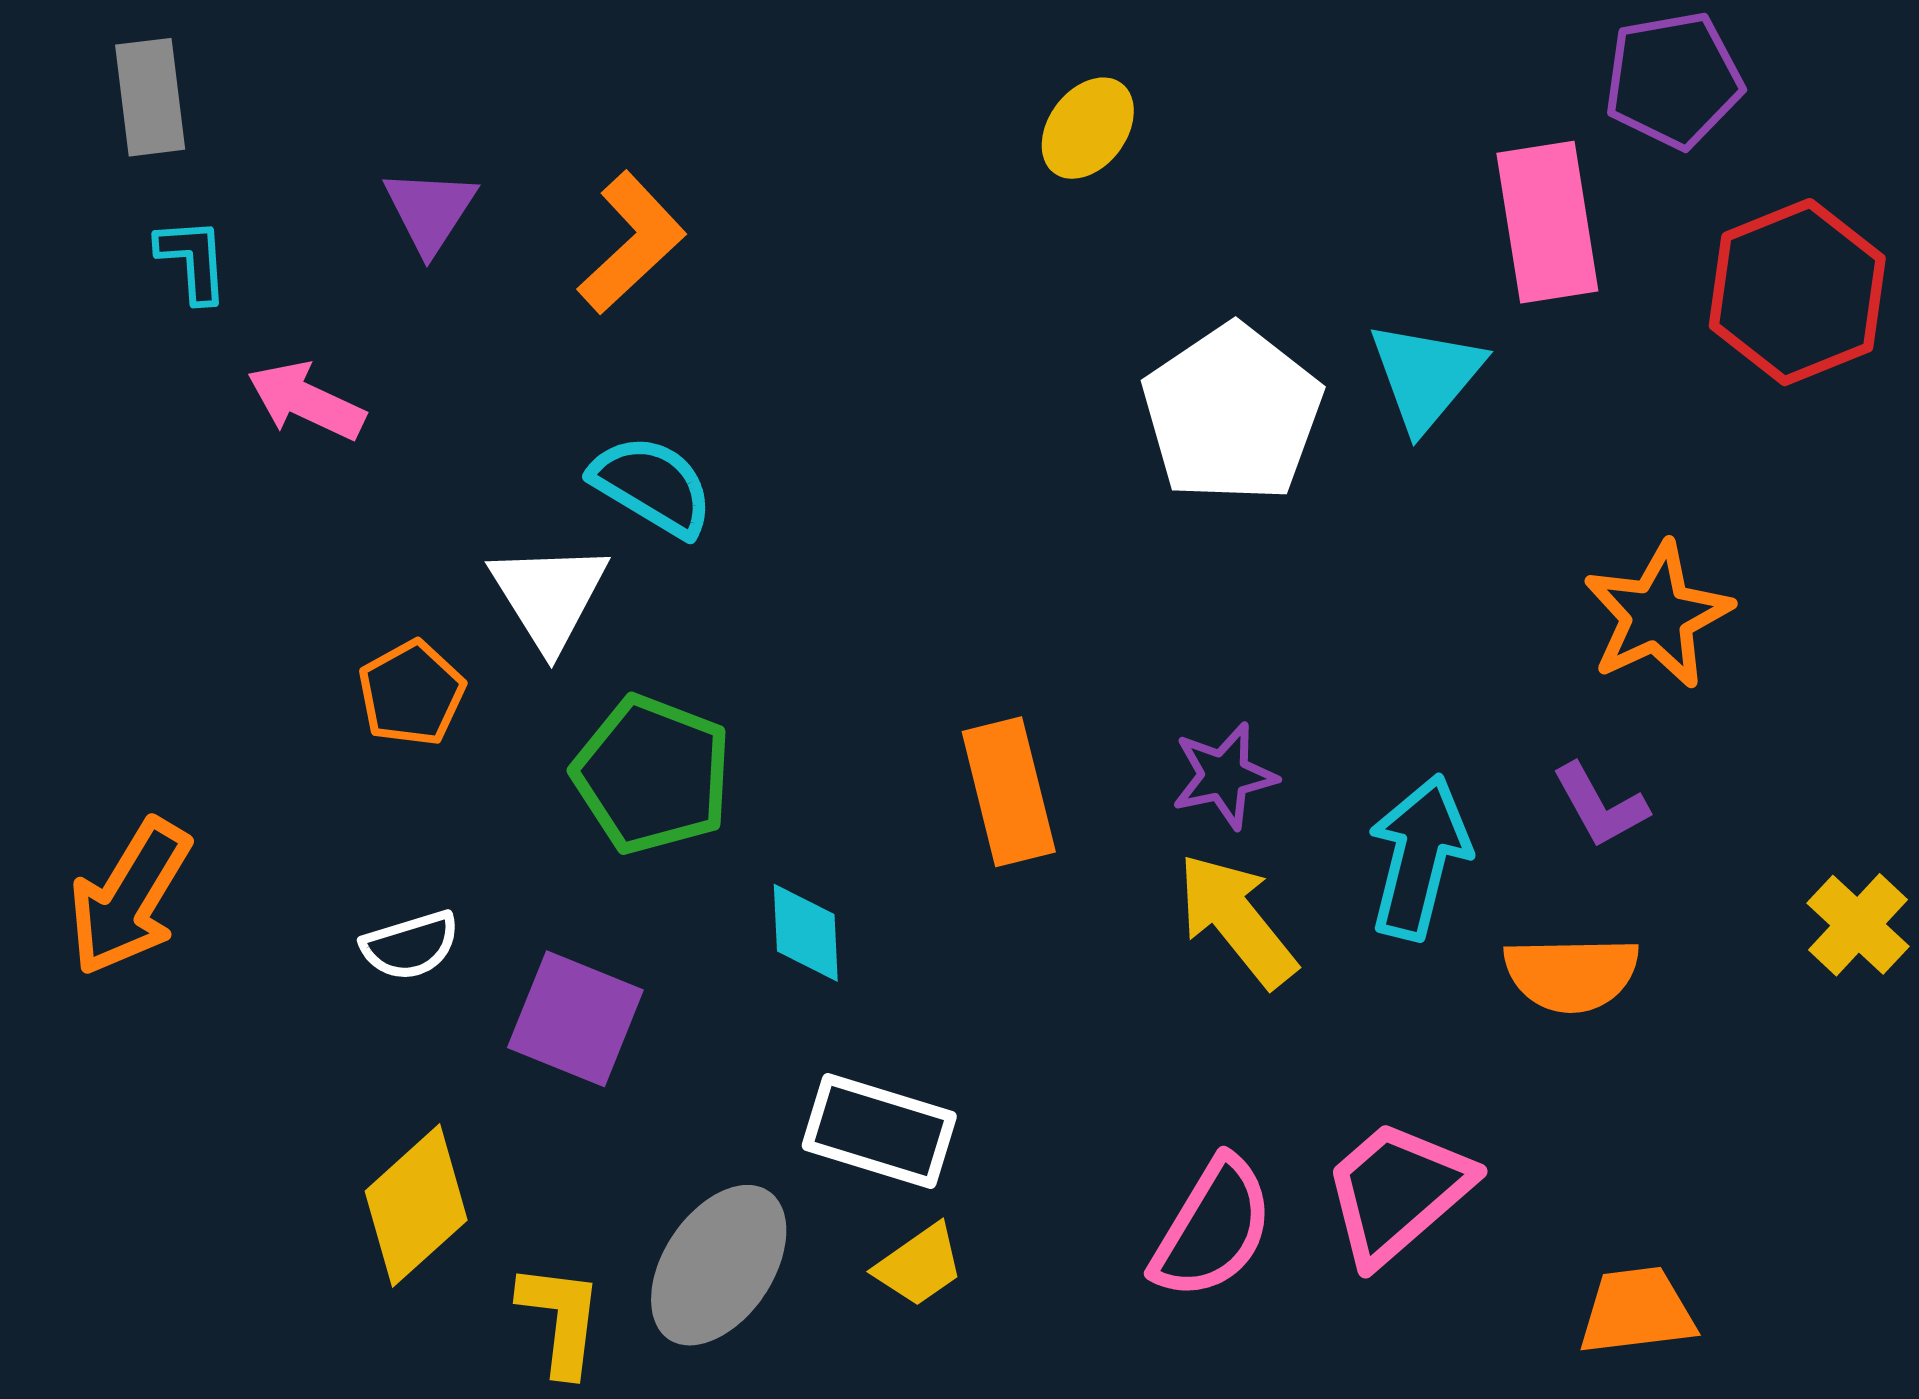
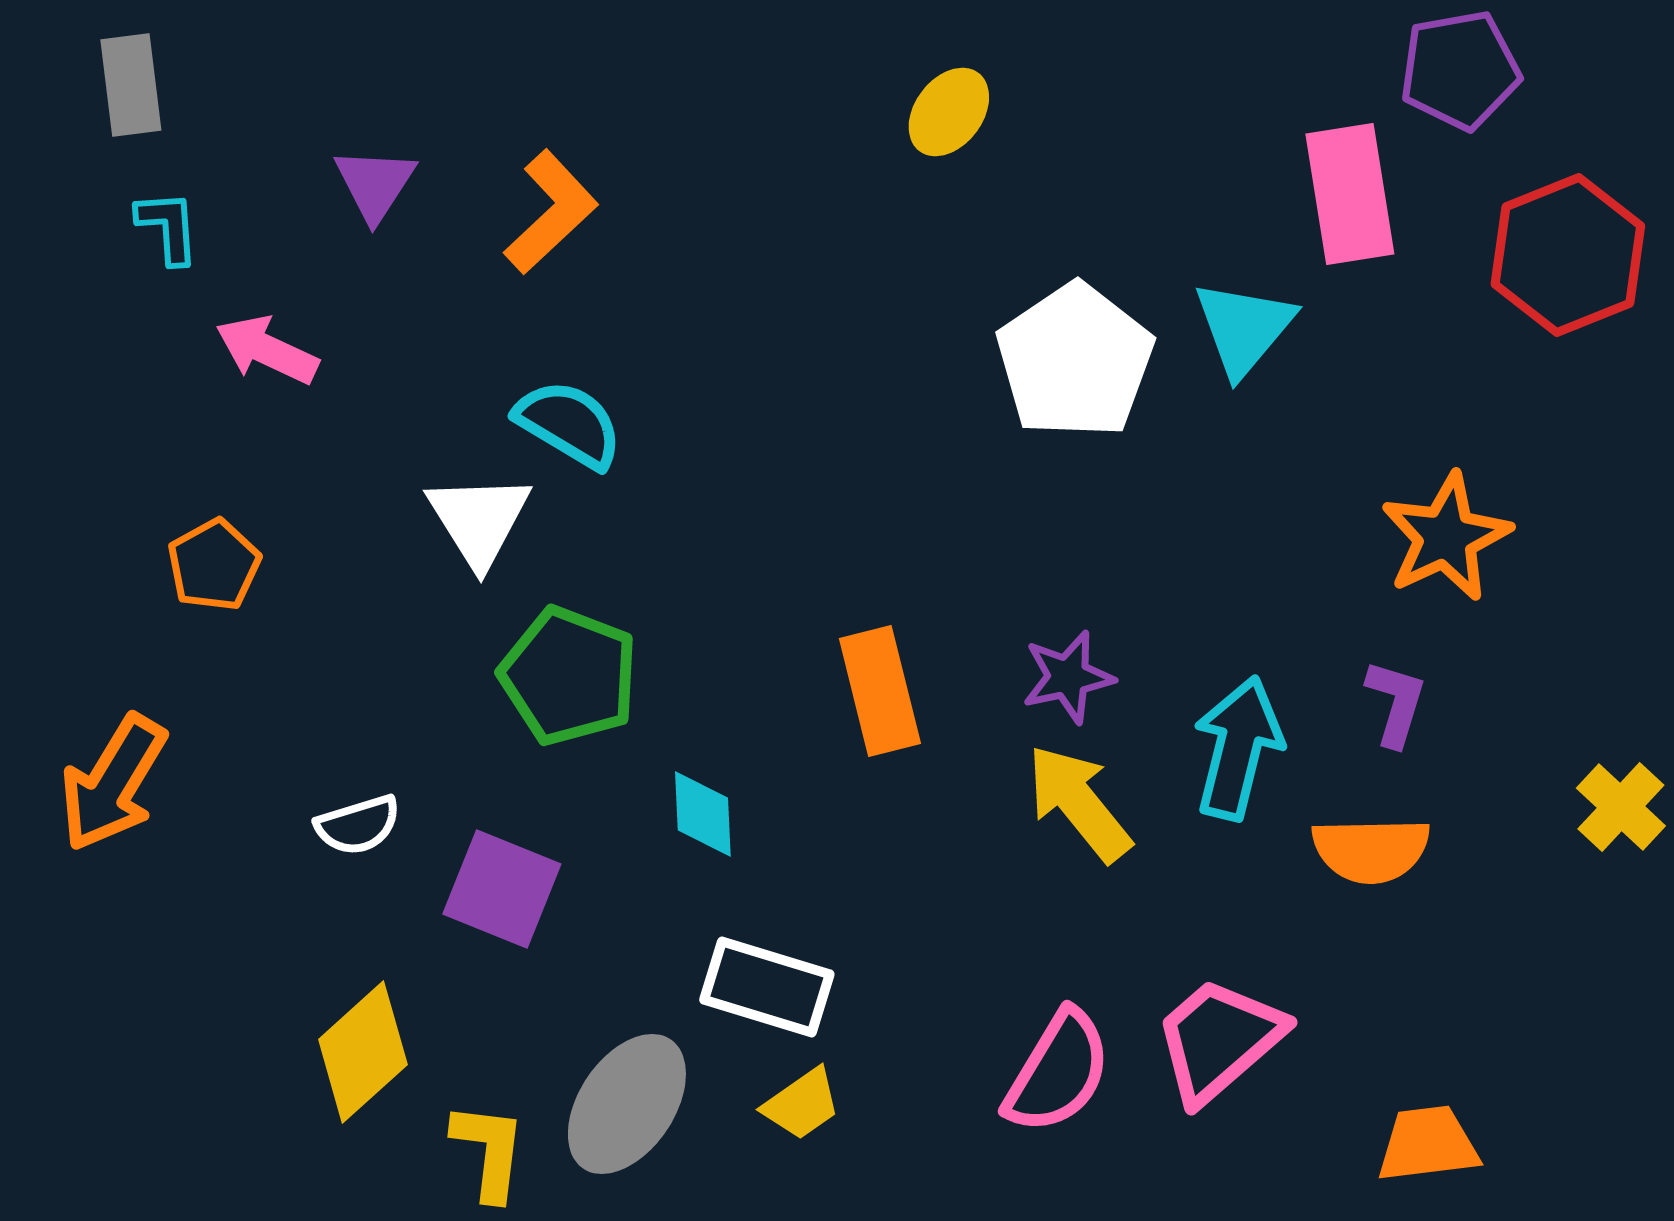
orange pentagon: (411, 693) -> (214, 565), moved
purple L-shape: (1600, 806) -> (1396, 703), turned -134

